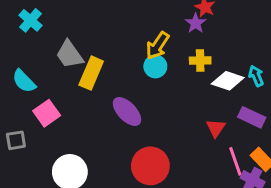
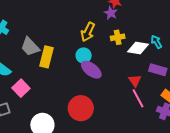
cyan circle: (155, 66) -> (84, 55), moved
purple ellipse: (127, 112) -> (91, 70), moved
pink line: (235, 161) -> (138, 98), moved
red circle: (150, 166) -> (81, 108), moved

